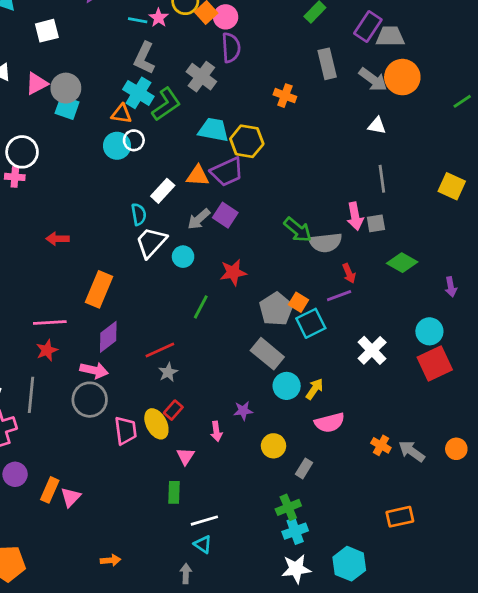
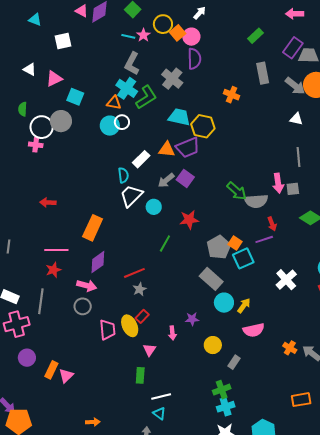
gray circle: (66, 88) -> (61, 121), moved
red arrow: (58, 239) -> (48, 202), moved
gray circle: (90, 400) -> (83, 306), size x0.7

